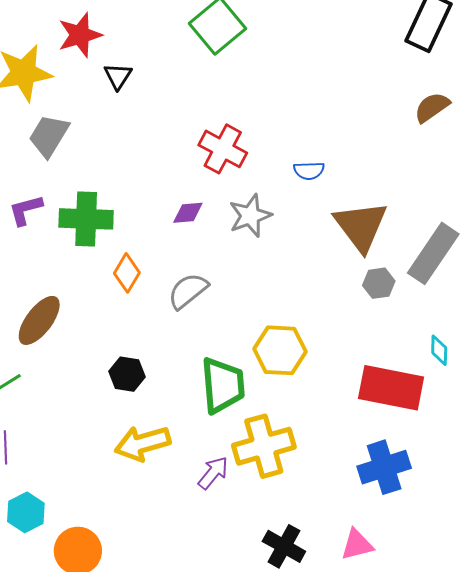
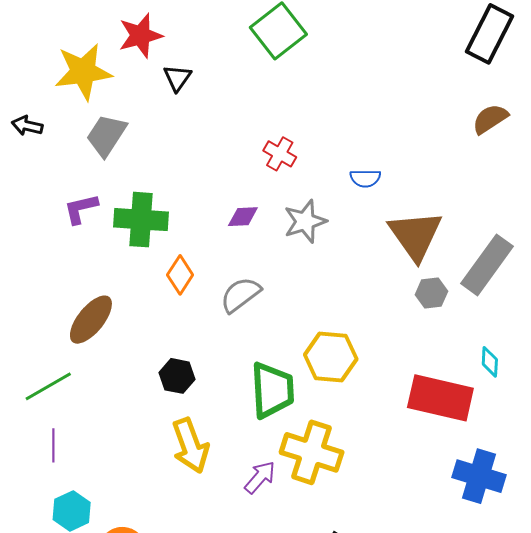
red cross: (223, 149) -> (280, 154), size x0.7
yellow arrow: (143, 443) -> (190, 446), turned -96
yellow cross: (264, 446) -> (312, 452), turned 32
blue cross: (384, 467) -> (479, 476), moved, turned 33

